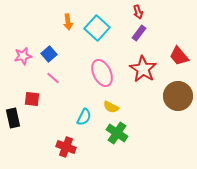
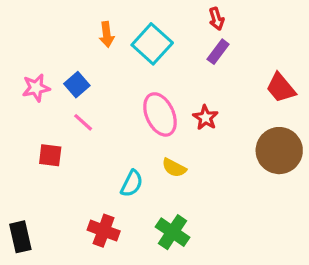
red star: (143, 69) -> (205, 118), moved, size x0.6
black rectangle: (13, 118) -> (20, 237), moved
green cross: (117, 133) -> (173, 232), moved

